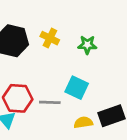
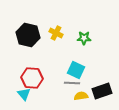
gray line: (50, 102) -> (72, 83), moved

